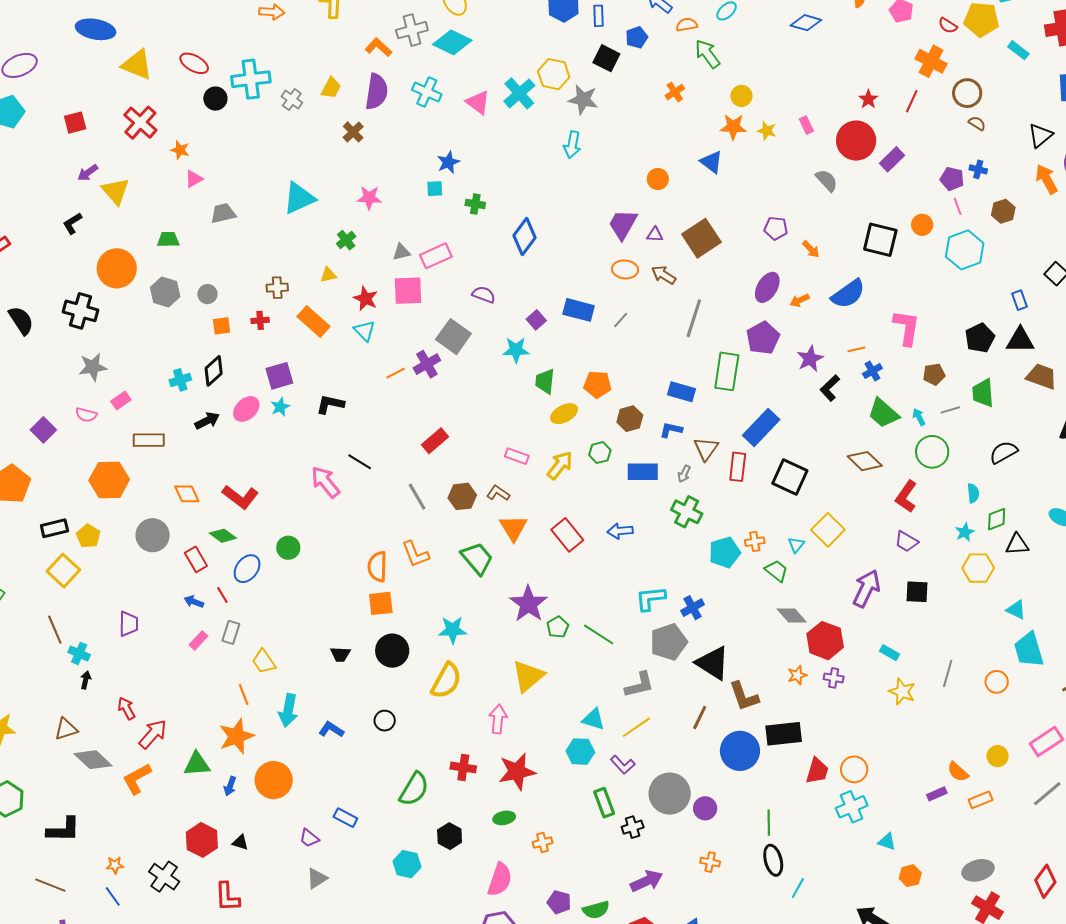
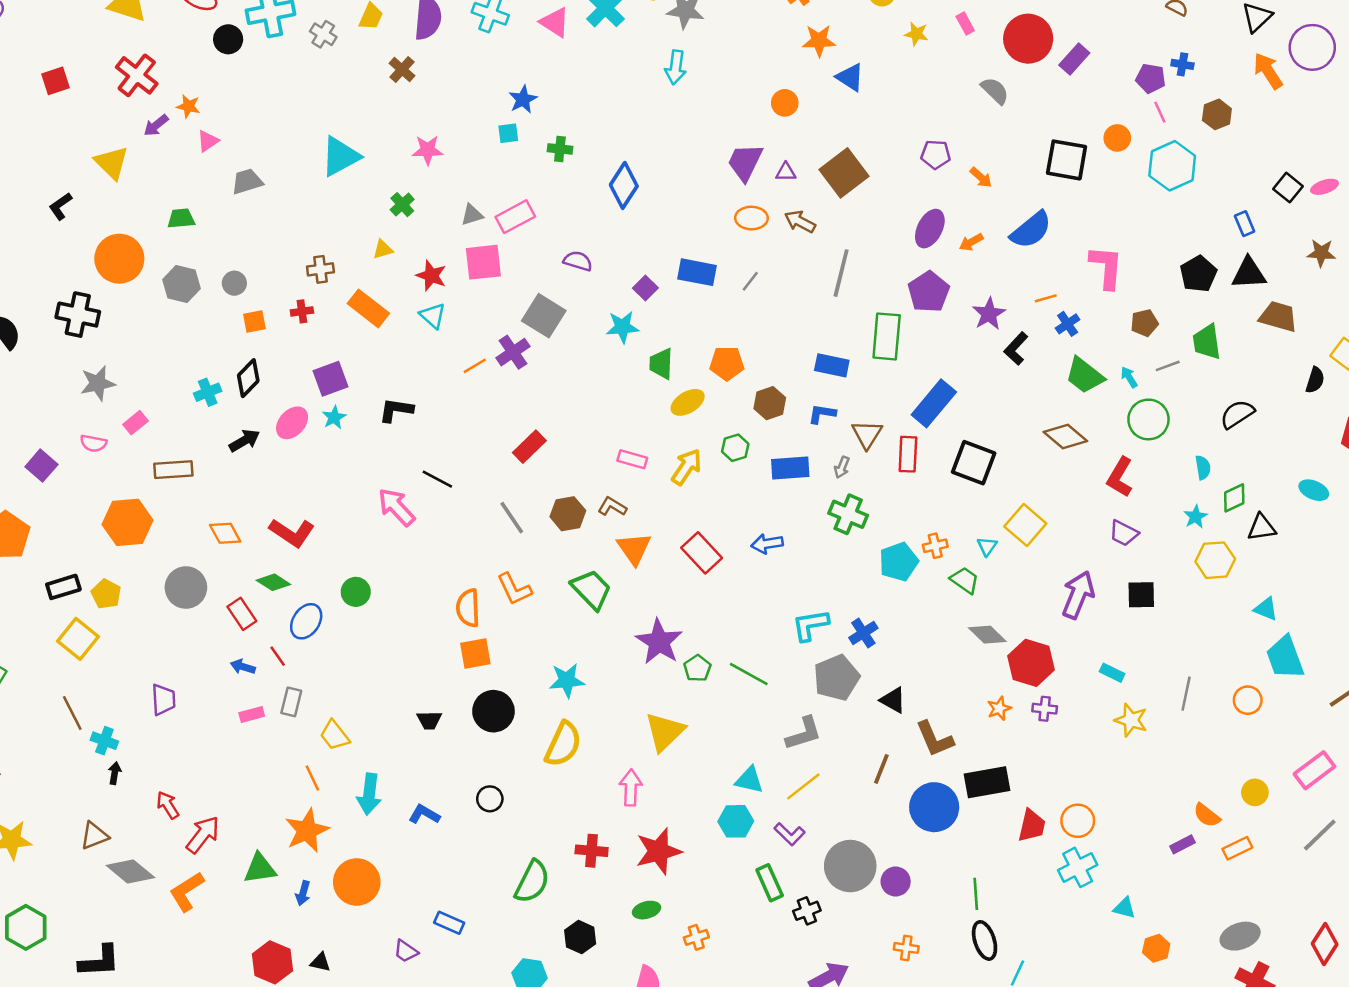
orange star: (733, 127) -> (819, 41), moved
purple arrow: (88, 173) -> (156, 125), moved
pink rectangle: (198, 640) -> (252, 715), turned 36
black triangle: (713, 663) -> (893, 700), size x0.6

